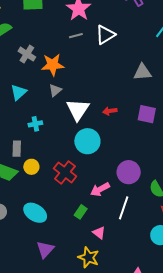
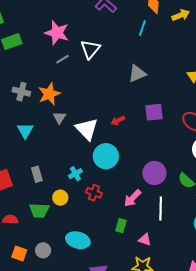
cyan cross: (35, 124) -> (75, 174), moved
gray rectangle: (17, 149) -> (37, 174), moved
red cross: (65, 172) -> (94, 193), size x0.7

